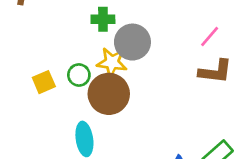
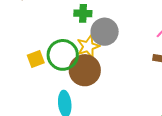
yellow star: (112, 62) -> (88, 46), turned -30
green circle: (79, 75) -> (63, 55), size x1.8

